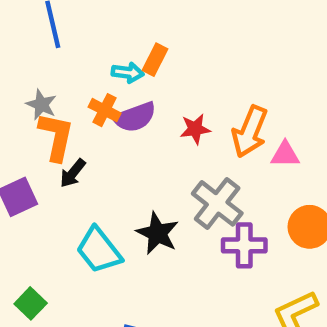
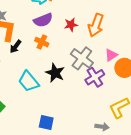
orange cross: (105, 110) -> (42, 42), moved
pink triangle: (285, 154) -> (111, 55), moved, turned -32
purple cross: (244, 245) -> (95, 77), turned -30

